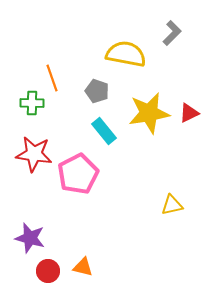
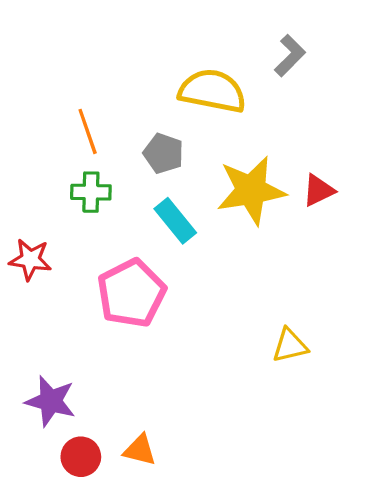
green cross: (32, 103) -> (91, 192), moved
red star: (34, 154) -> (30, 260), moved, size x0.7

